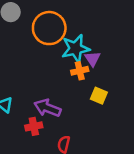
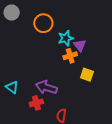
orange circle: (49, 28) -> (43, 23), size x0.7
cyan star: (76, 49) -> (66, 38), size x0.7

